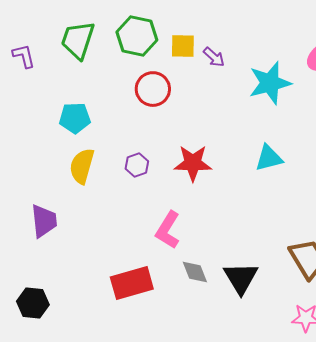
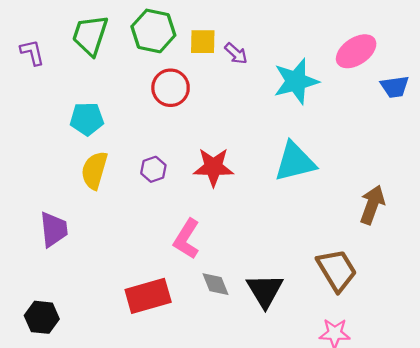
cyan triangle: (269, 158) -> (295, 162), size x1.4

